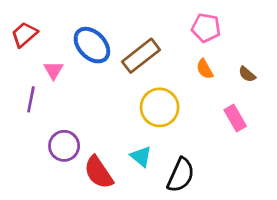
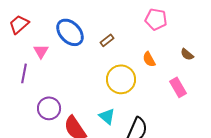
brown rectangle: (141, 56) -> (107, 40), size x0.5
orange semicircle: (205, 69) -> (149, 59), moved

